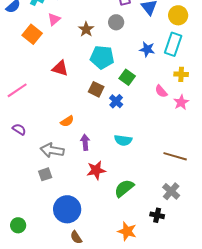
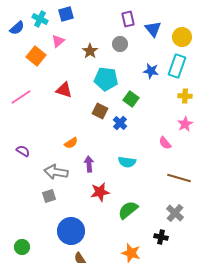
pink line: (17, 90) -> (21, 97), moved
pink semicircle: (161, 91) -> (165, 143), moved

